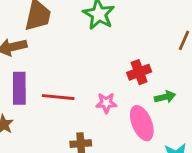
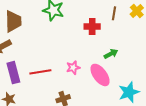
red cross: (139, 72) -> (92, 26), moved, turned 35

